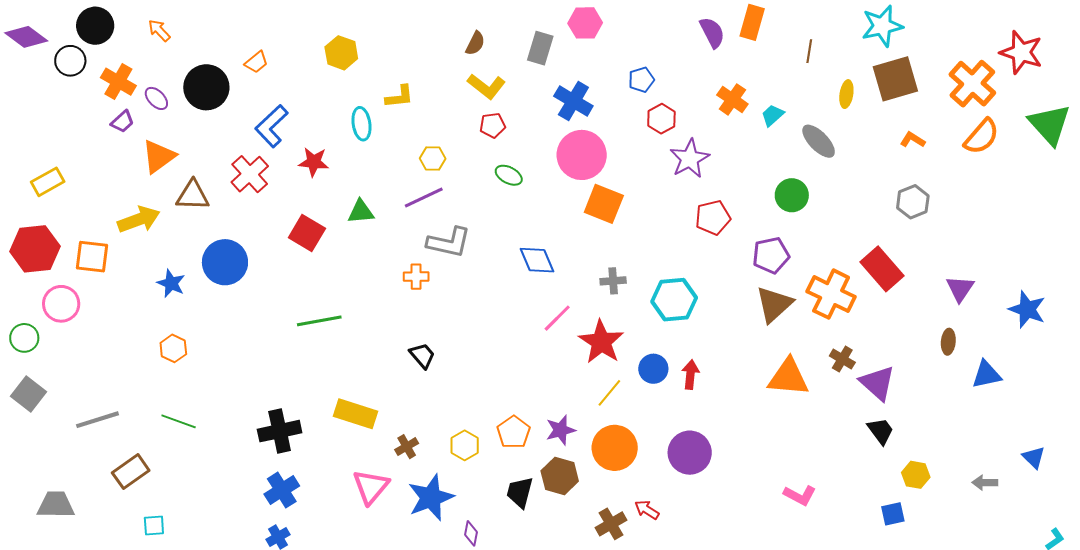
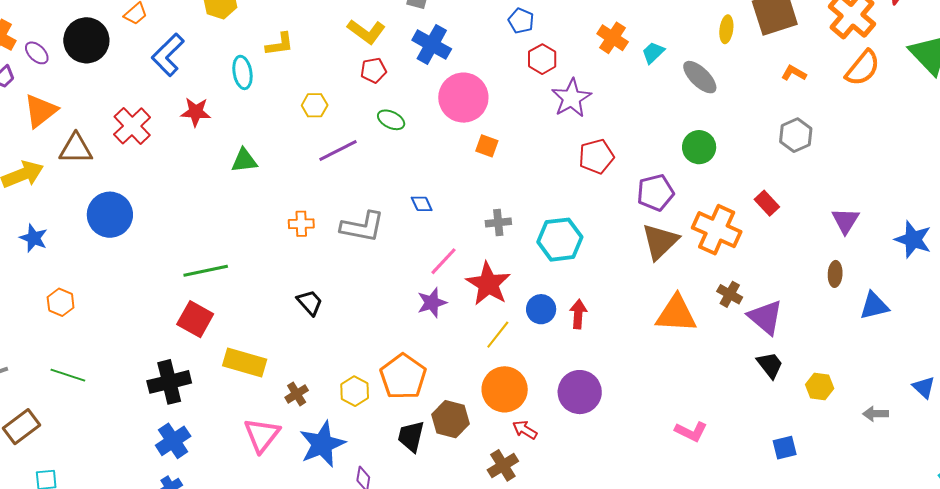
blue pentagon: (641, 80) -> (521, 21), turned -30
blue cross: (573, 101) -> (432, 45), moved
blue L-shape: (272, 126) -> (168, 55), moved
green circle: (792, 195) -> (699, 147), moved
purple line: (424, 198) -> (338, 151), moved
orange square: (604, 204) -> (487, 146), size x0.6
red square: (307, 233) -> (195, 319), moved
gray L-shape: (449, 242) -> (362, 227), moved
blue diamond: (537, 260) -> (422, 204), size x0.6
red rectangle: (882, 269) -> (767, 203), size x0.6
blue star: (171, 283) -> (34, 238), moved
purple star: (561, 430) -> (432, 303), moved
orange pentagon: (514, 432) -> (403, 377), size x1.4
yellow hexagon: (916, 475) -> (820, 386), moved
red arrow: (647, 510) -> (525, 430), moved

